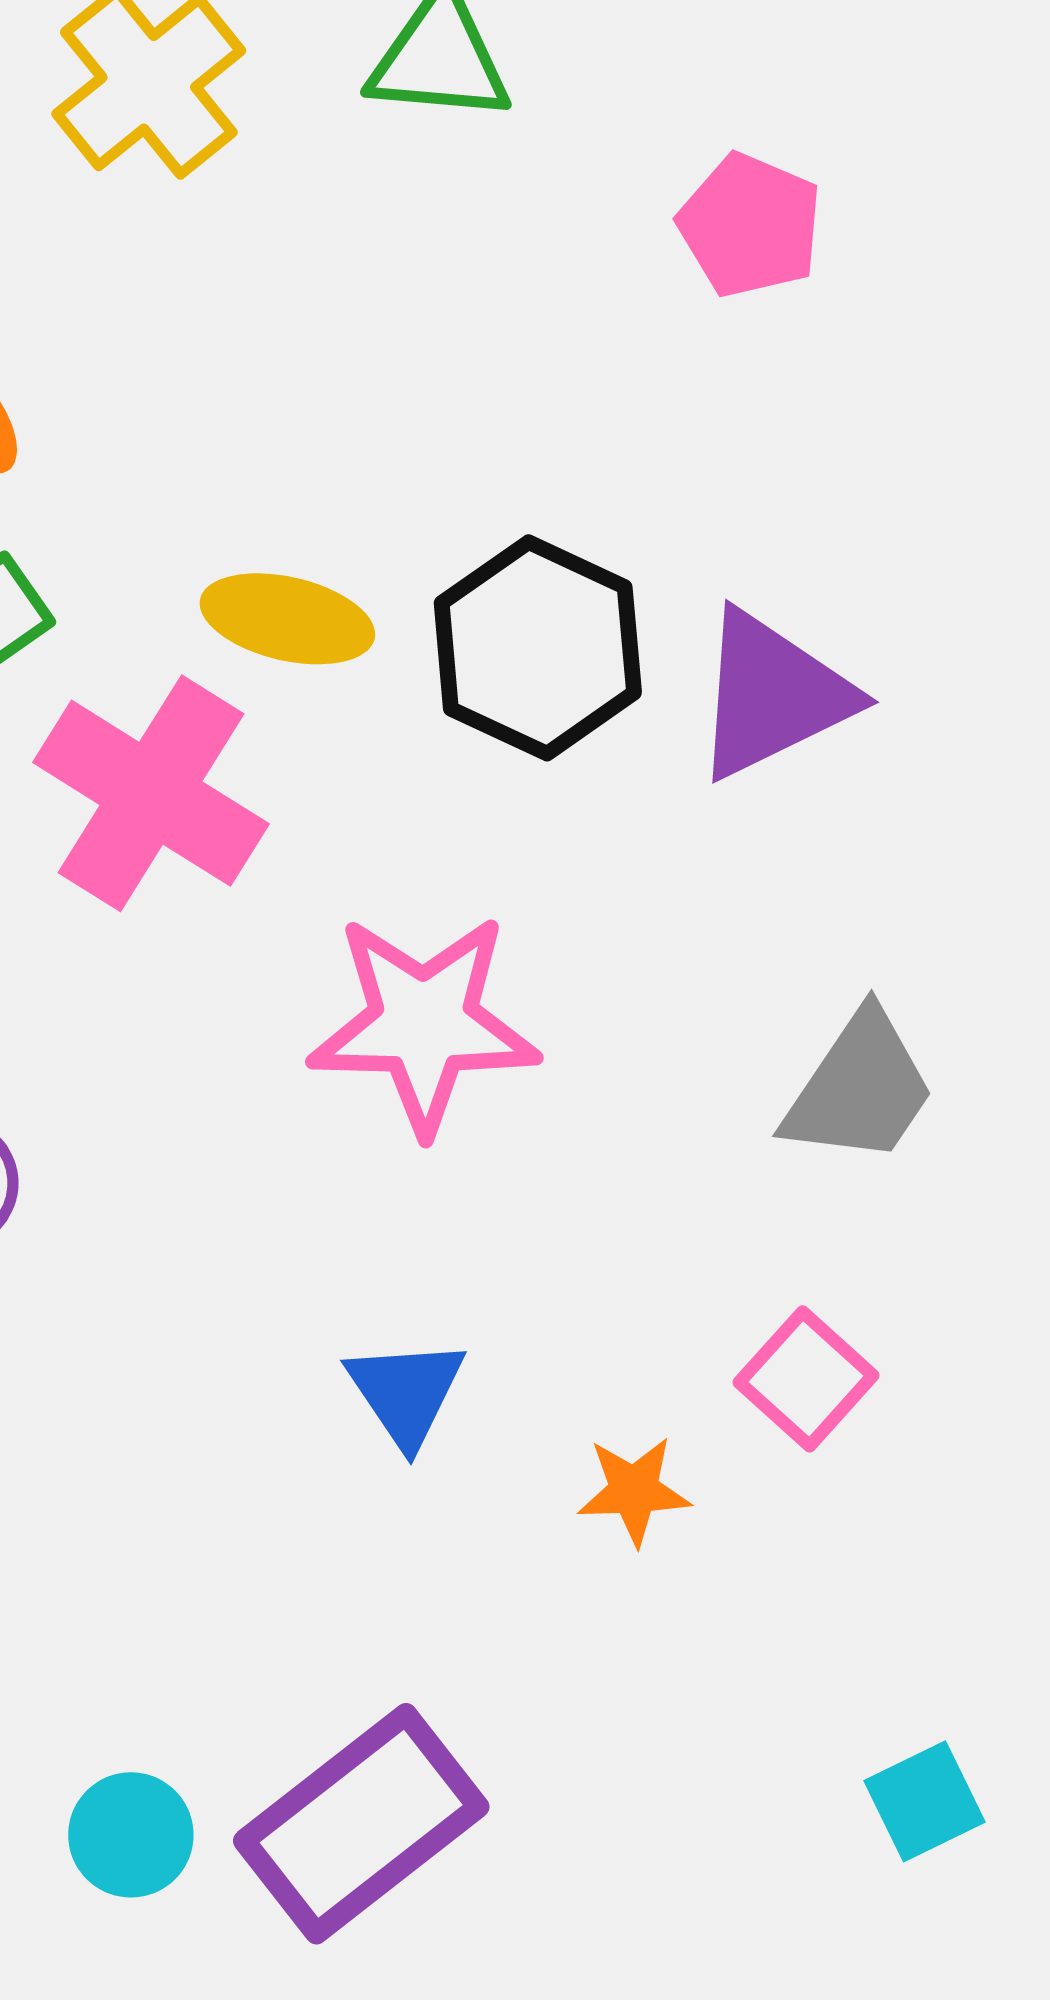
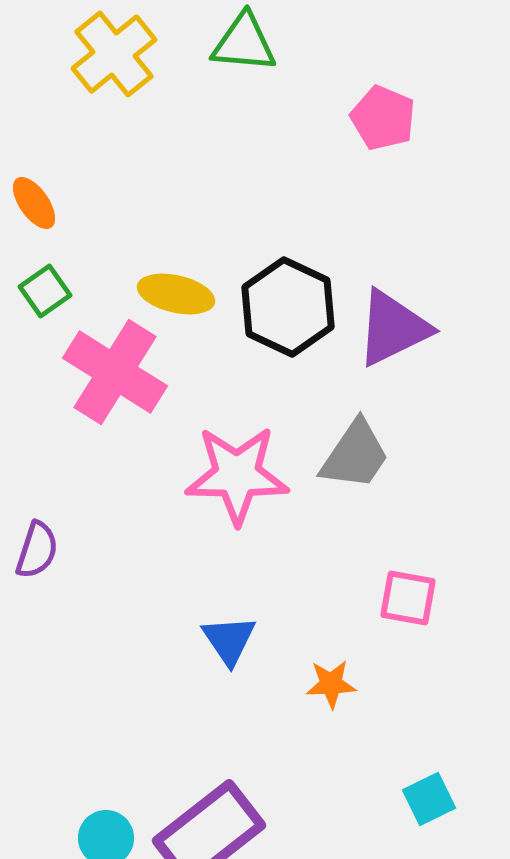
gray trapezoid: (860, 1088) -> (355, 455), moved
pink square: (806, 1379) -> (408, 598), moved, turned -32
cyan square: (925, 1801) -> (429, 799), moved

